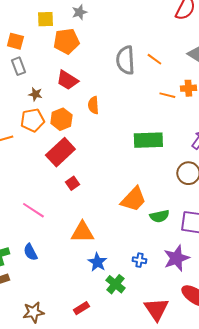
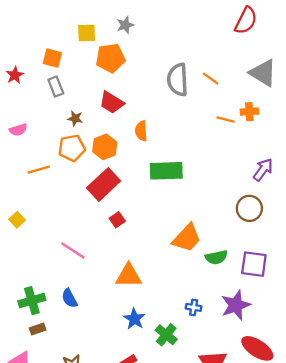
green rectangle: (148, 140) -> (166, 171), moved
blue star: (97, 262) -> (134, 319), moved

